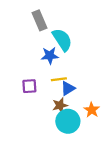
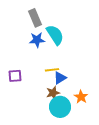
blue star: (50, 56) -> (37, 40), moved
purple square: (29, 86) -> (15, 76), moved

